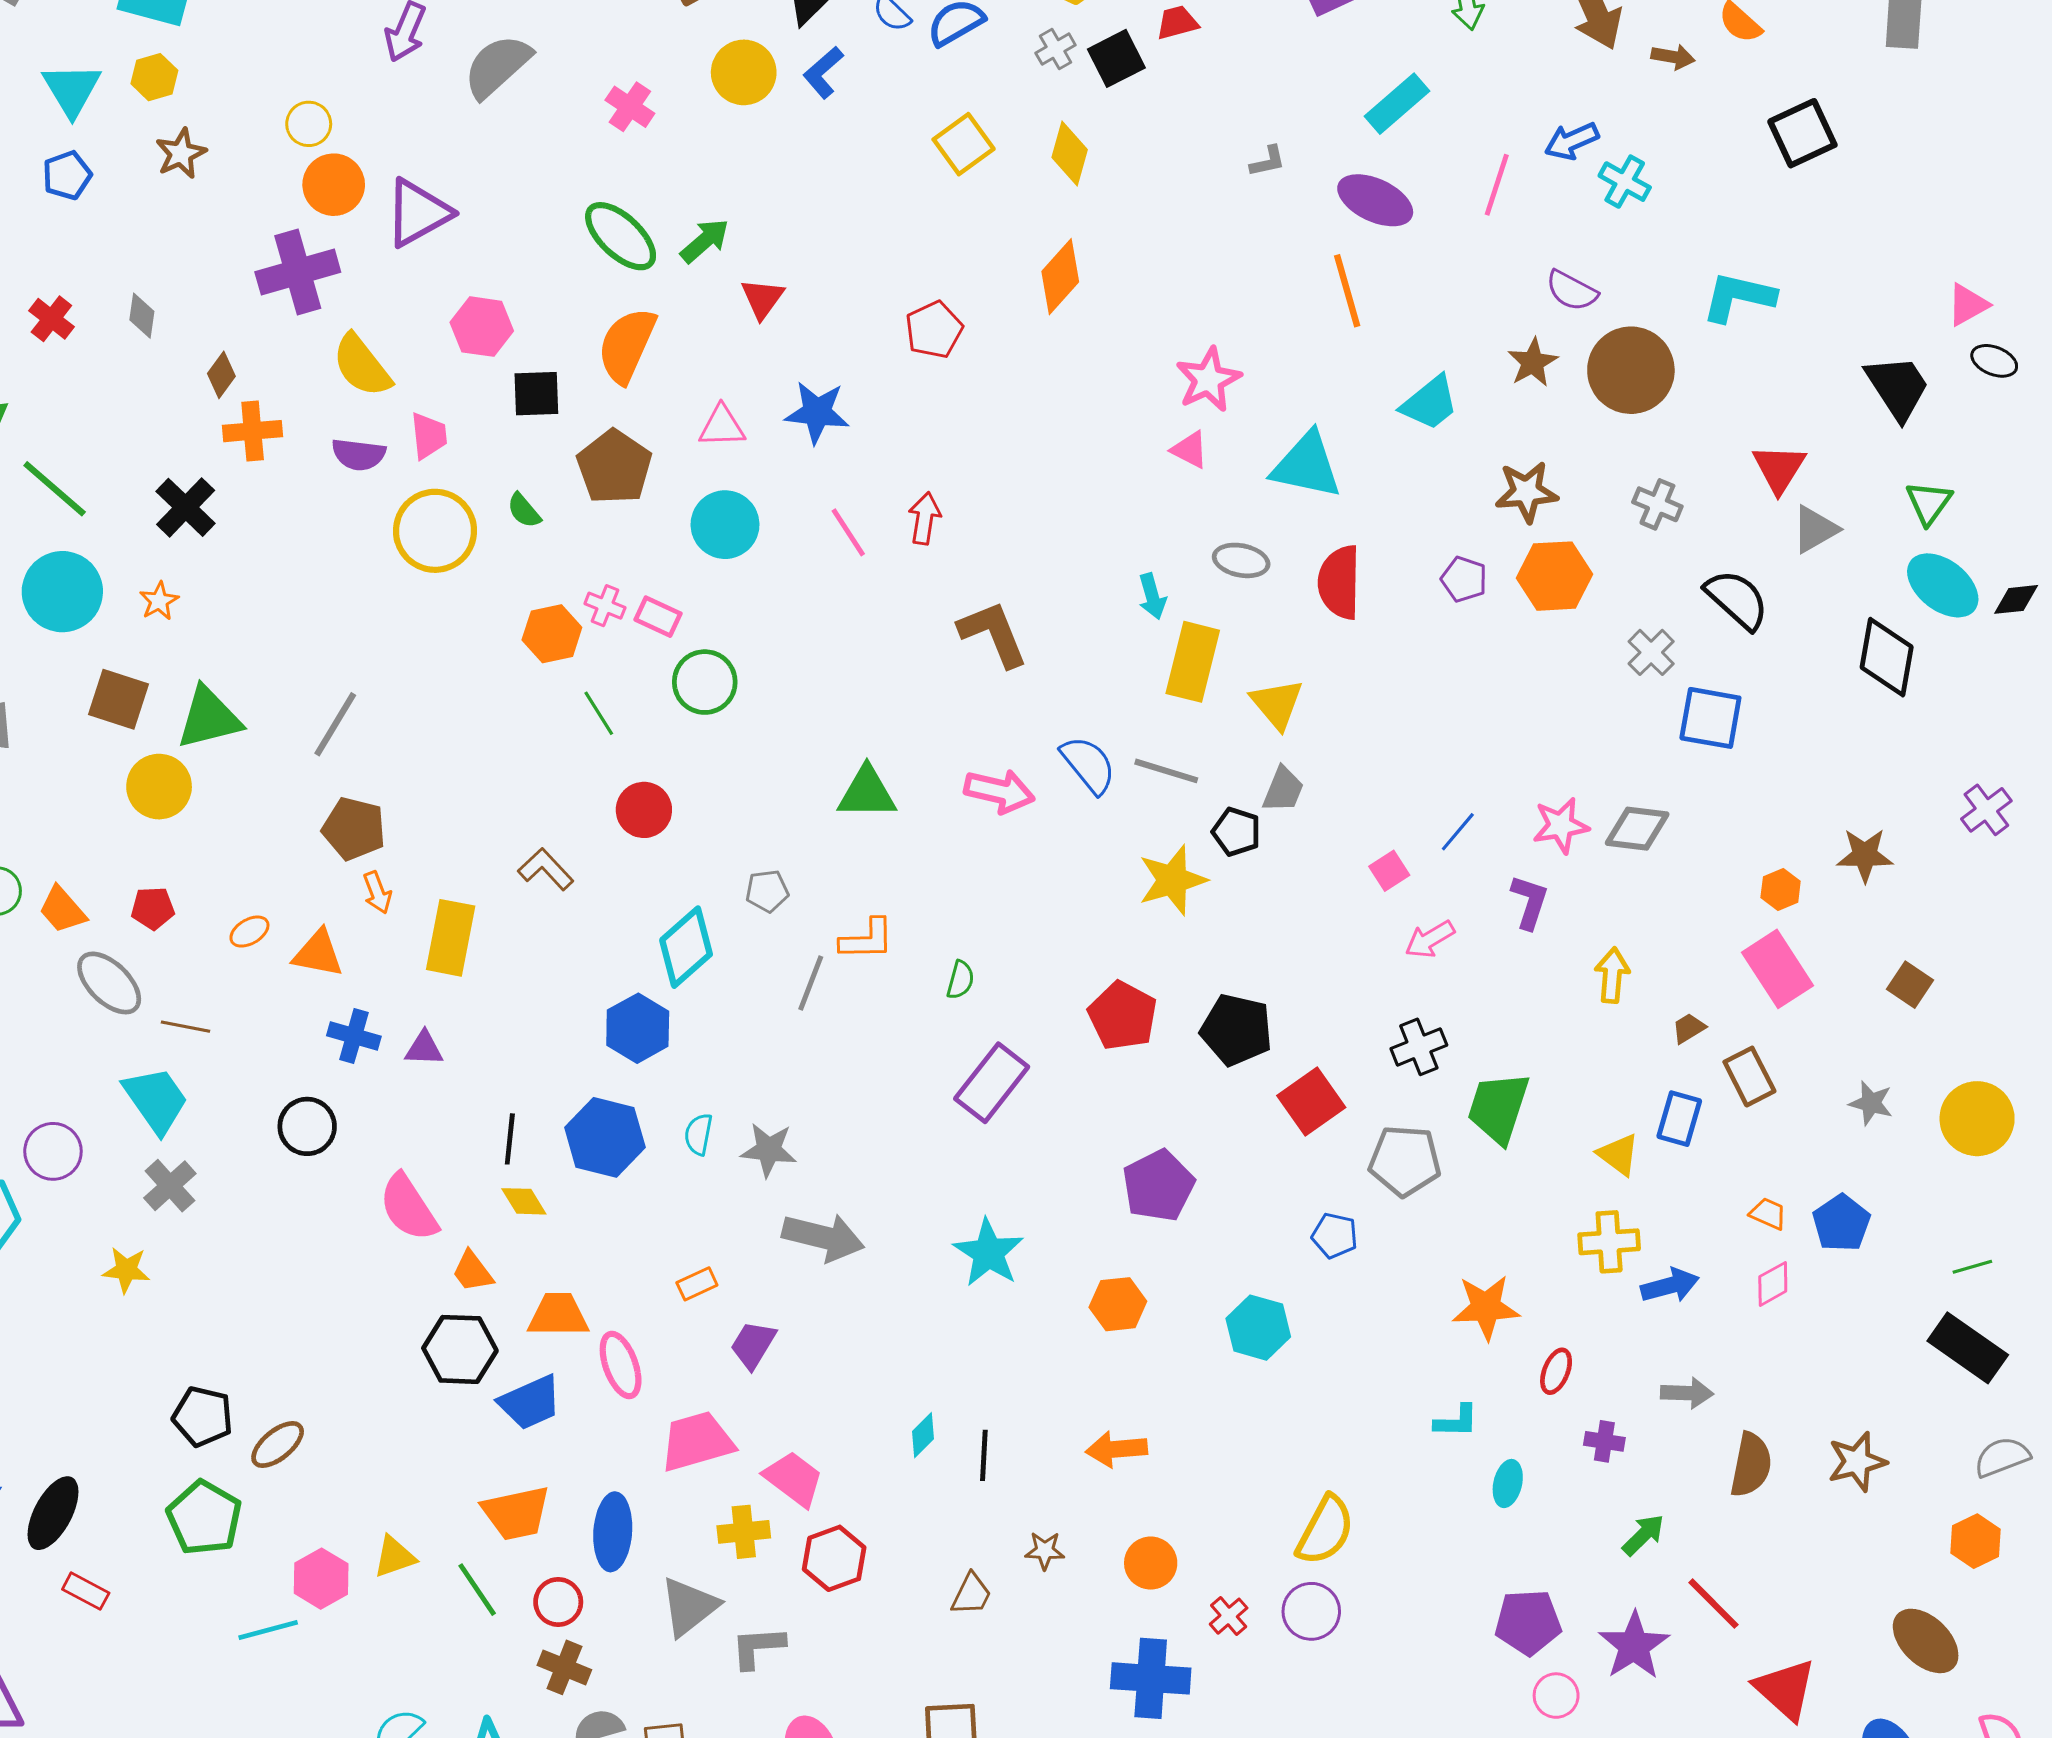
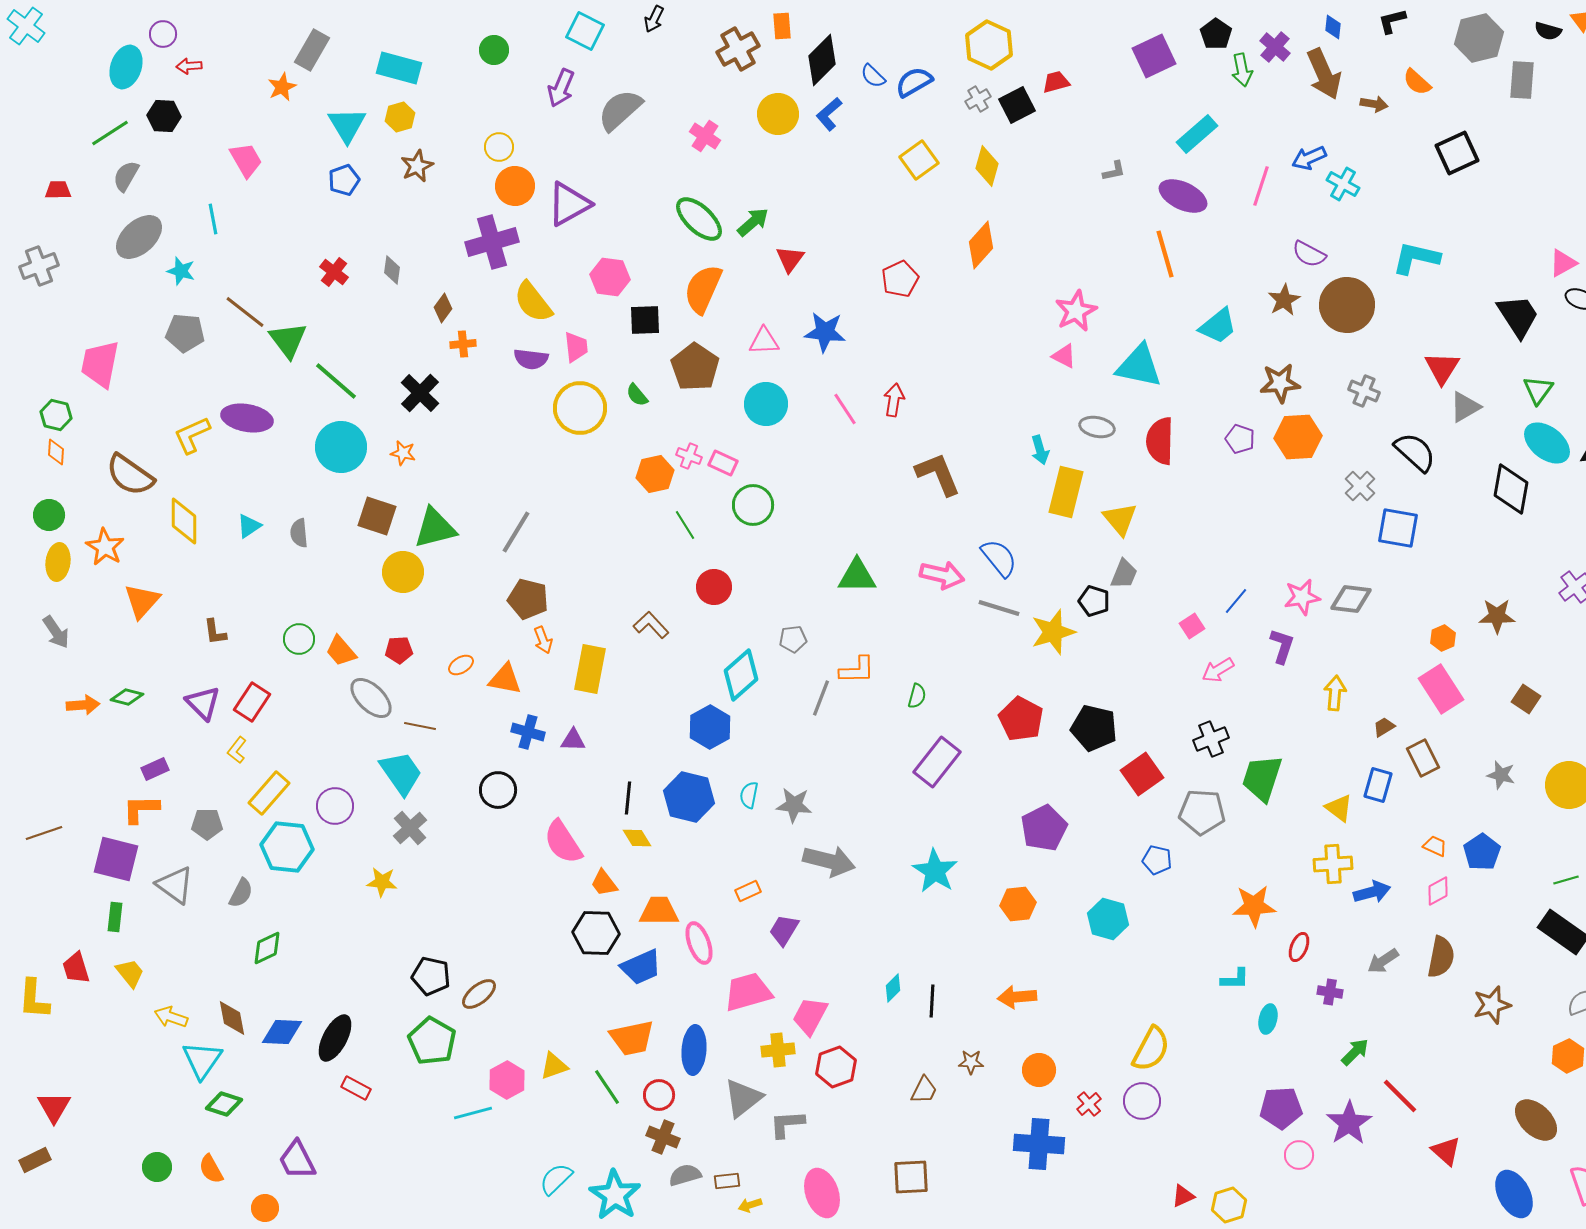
orange cross: (253, 431) -> (463, 344), size x0.7
orange star: (159, 601) -> (403, 453), turned -30
gray line: (1166, 771) -> (999, 608), moved
gray arrow: (1687, 1393) -> (1383, 961), turned 144
brown semicircle: (1751, 1465) -> (1441, 957), moved
pink trapezoid: (794, 1479) -> (810, 1016), turned -99
red triangle: (1785, 1689) -> (1446, 1151), size x0.7

